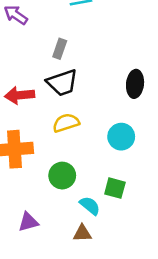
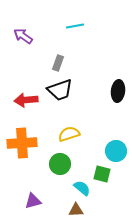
yellow semicircle: (66, 123) -> (69, 134), moved
cyan circle: (121, 137) -> (116, 151), moved

